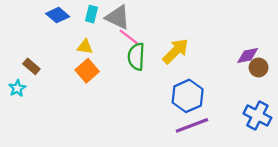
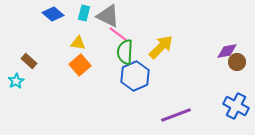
blue hexagon: (188, 96) -> (135, 76), moved

